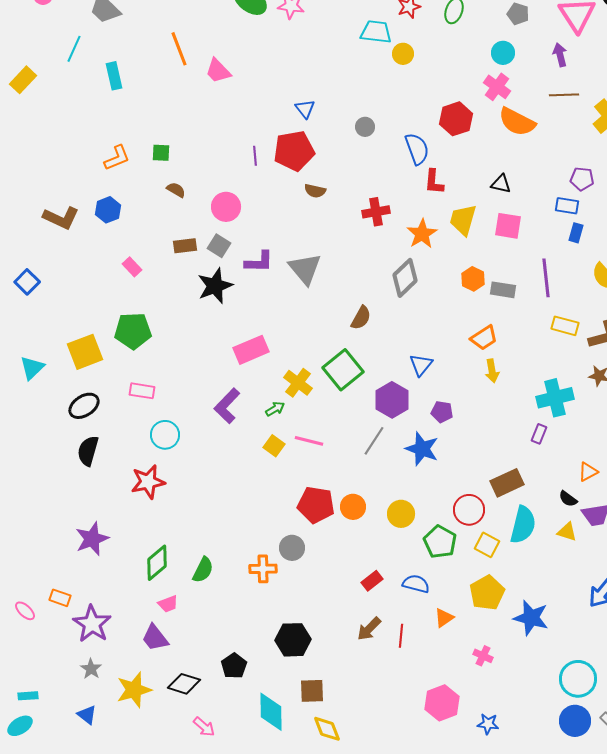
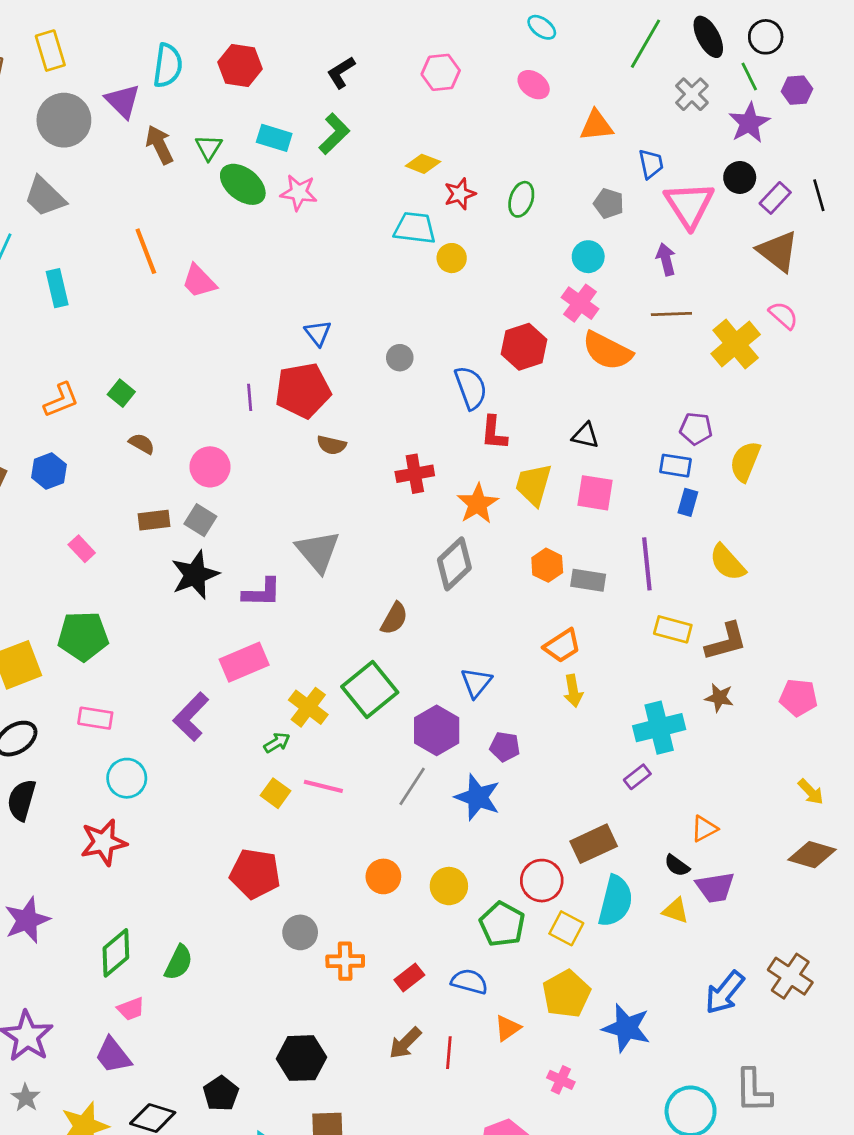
green square: (161, 153) -> (121, 393), turned 36
purple L-shape: (259, 262) -> (262, 592), moved
purple L-shape: (227, 406) -> (191, 717), moved
purple rectangle: (539, 434) -> (637, 777), turned 30
red pentagon: (316, 505) -> (255, 874), moved
orange cross: (263, 569) -> (345, 961), moved

